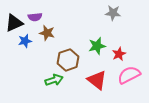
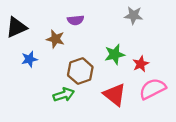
purple semicircle: (35, 17) -> (76, 20), moved
blue star: (25, 41) -> (29, 59), moved

